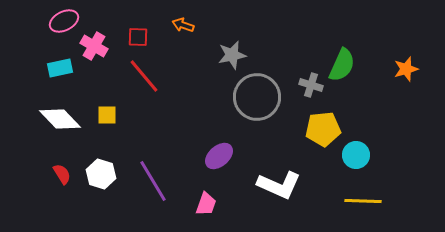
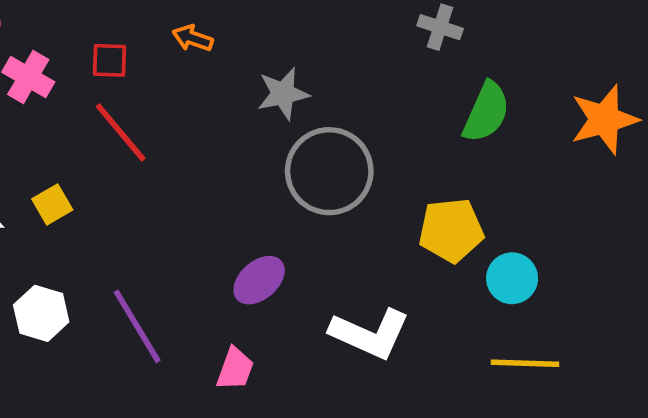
orange star: (406, 69) -> (604, 119), size x1.5
gray cross: (311, 85) -> (440, 27), moved
yellow square: (107, 115) -> (52, 204), turned -30

